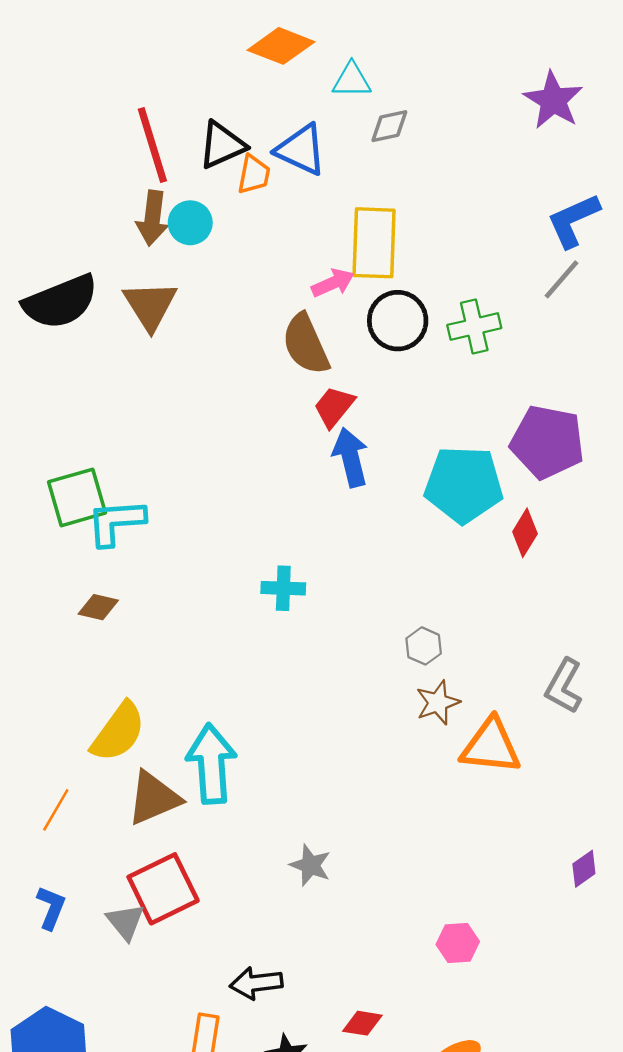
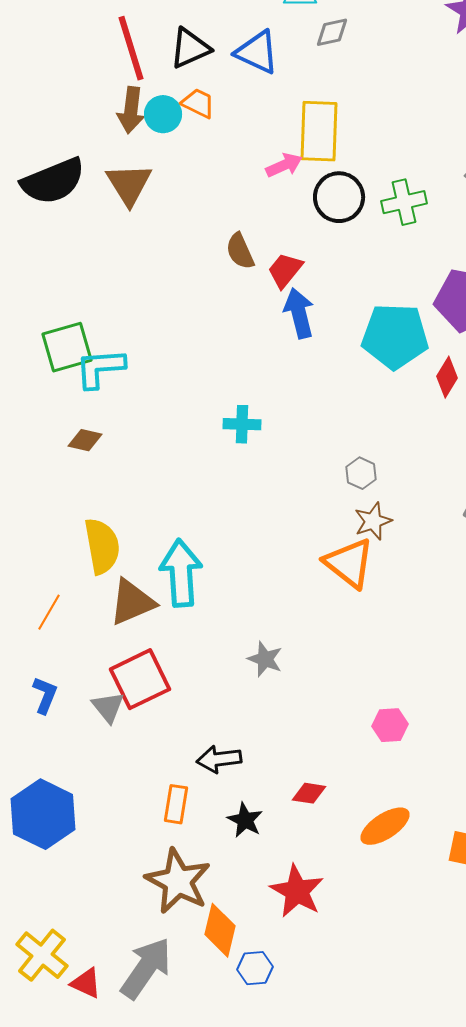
orange trapezoid: (254, 174) -> (198, 103), moved, turned -75
brown semicircle: (306, 344) -> (240, 251), moved, size x0.7
yellow semicircle: (118, 732) -> (102, 546), turned -46
orange triangle: (491, 746) -> (349, 563), moved, turned 32

